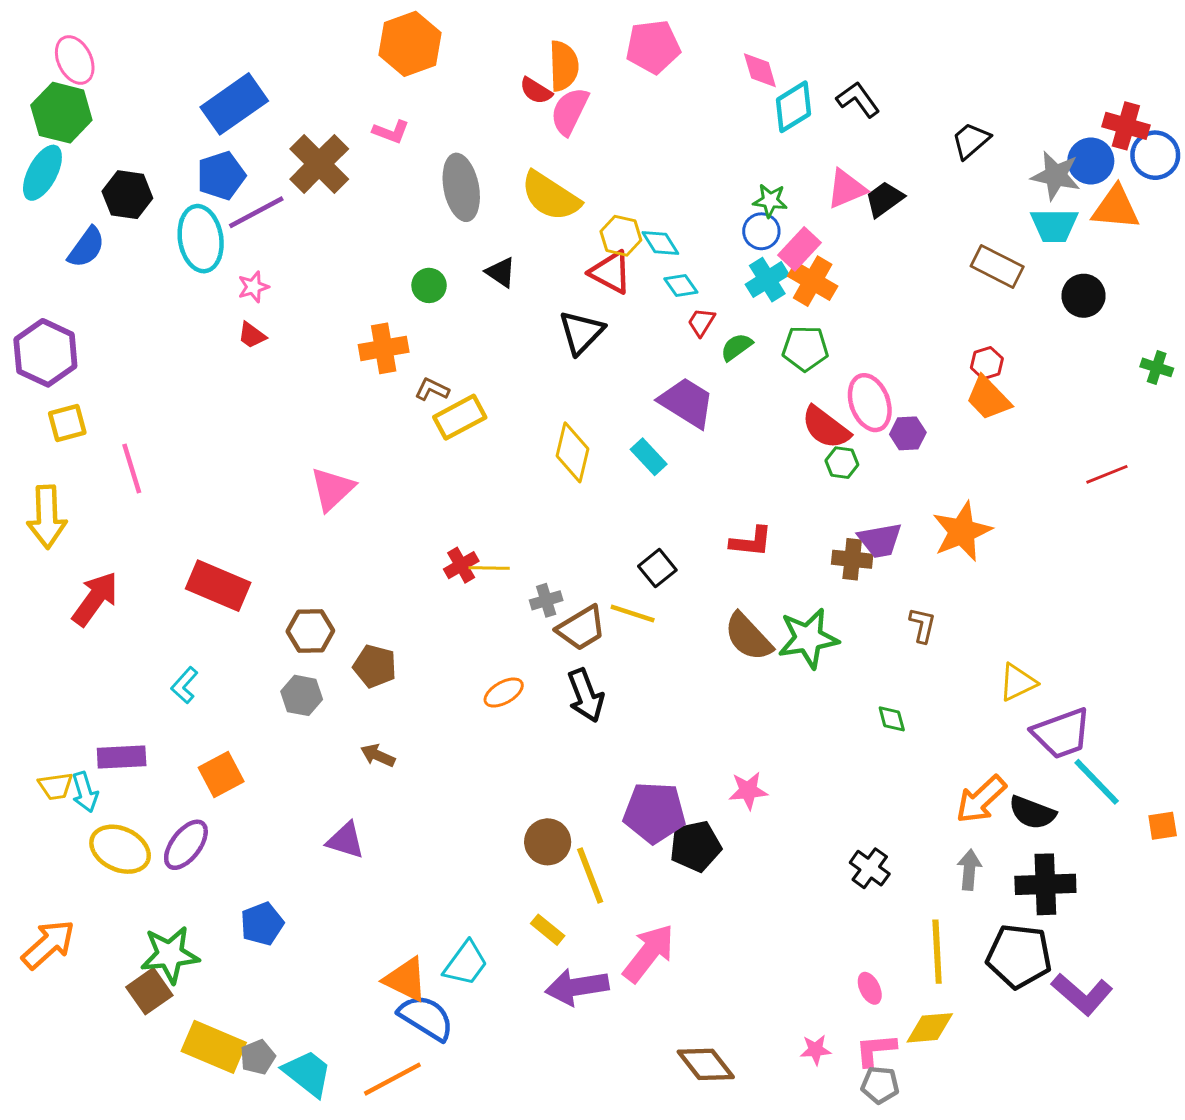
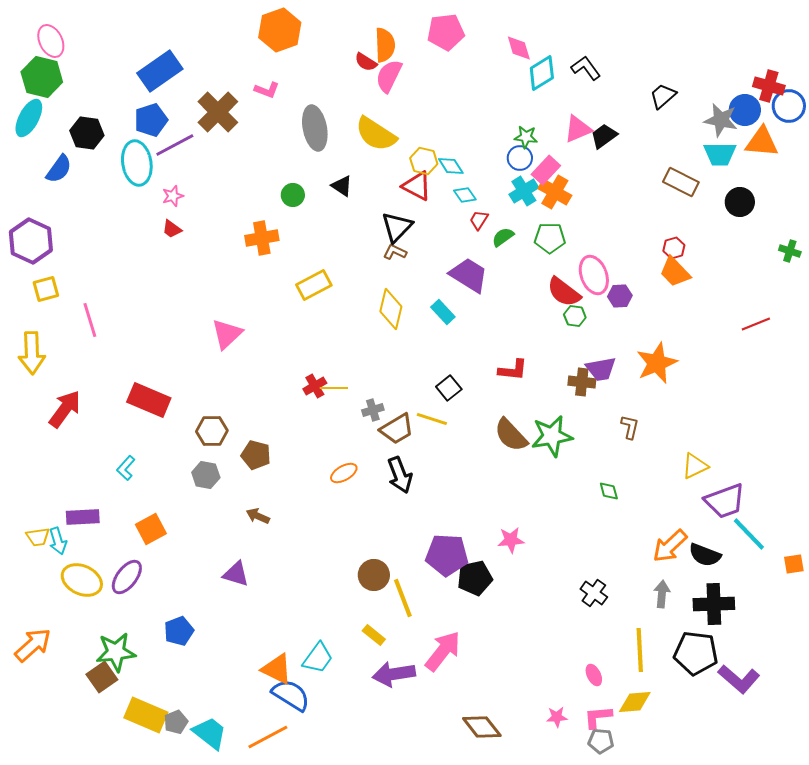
brown L-shape: (432, 389) -> (395, 252), moved

